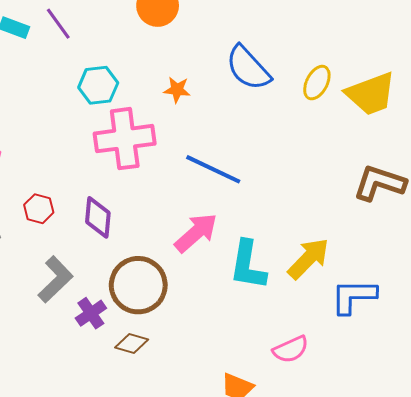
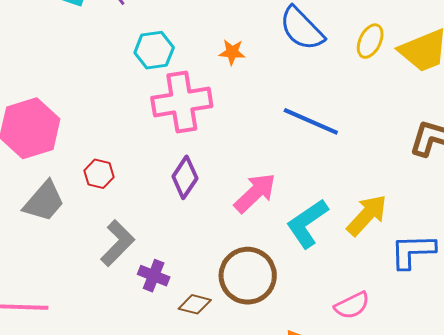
blue line: (213, 169) -> (311, 121), moved
purple diamond: (98, 217) -> (185, 177), moved, turned 30
cyan L-shape: (248, 265) -> (307, 223), turned 48
brown circle: (138, 285) -> (248, 276), moved
purple cross: (91, 313) -> (154, 276), turned -32

